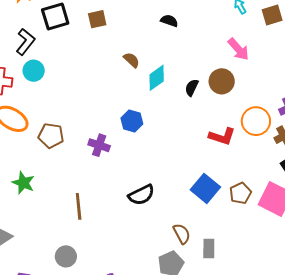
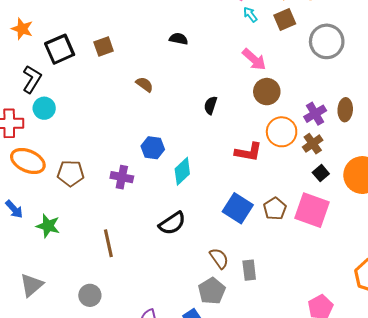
cyan diamond: (157, 78) -> (182, 171), moved
brown circle: (222, 81) -> (267, 92), moved
gray circle: (66, 256) -> (90, 295), moved

